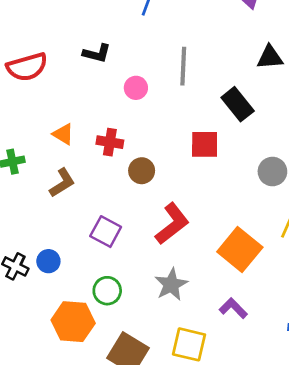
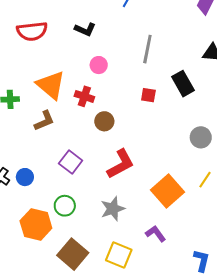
pink circle: (136, 88) -> (99, 65), moved
orange triangle: (63, 134) -> (51, 85), size x1.8
red square: (205, 144) -> (148, 95), moved, size x0.7

